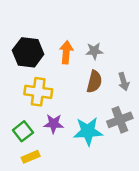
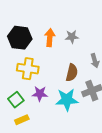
brown semicircle: (94, 82) -> (72, 73), moved

